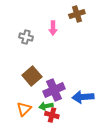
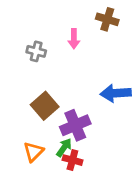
brown cross: (77, 14) -> (107, 19), turned 35
blue arrow: (83, 97) -> (116, 93), moved
green arrow: (46, 106) -> (64, 148), turned 136

